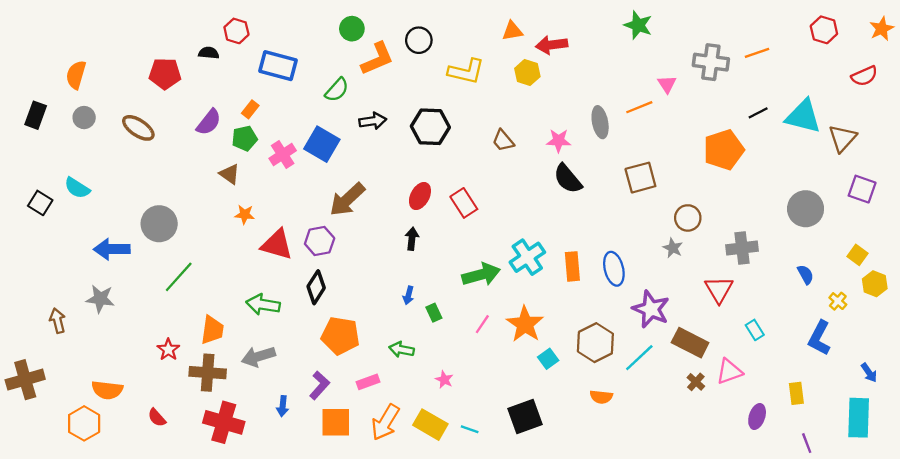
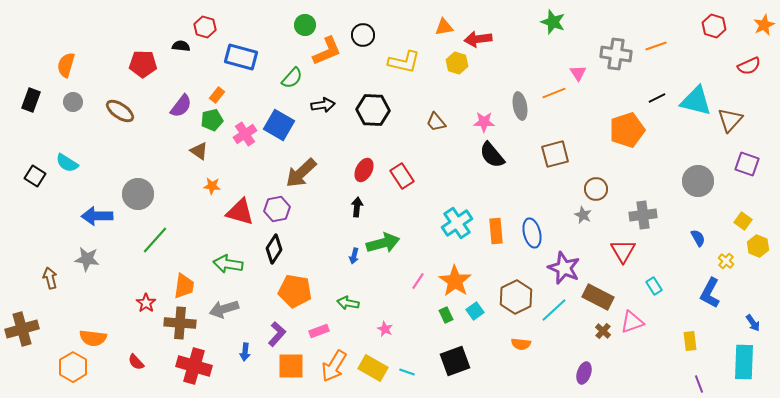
green arrow: (481, 275) -> (383, 243), moved
green rectangle: (434, 313) -> (446, 315), moved
purple ellipse: (757, 416) -> (584, 373), moved

